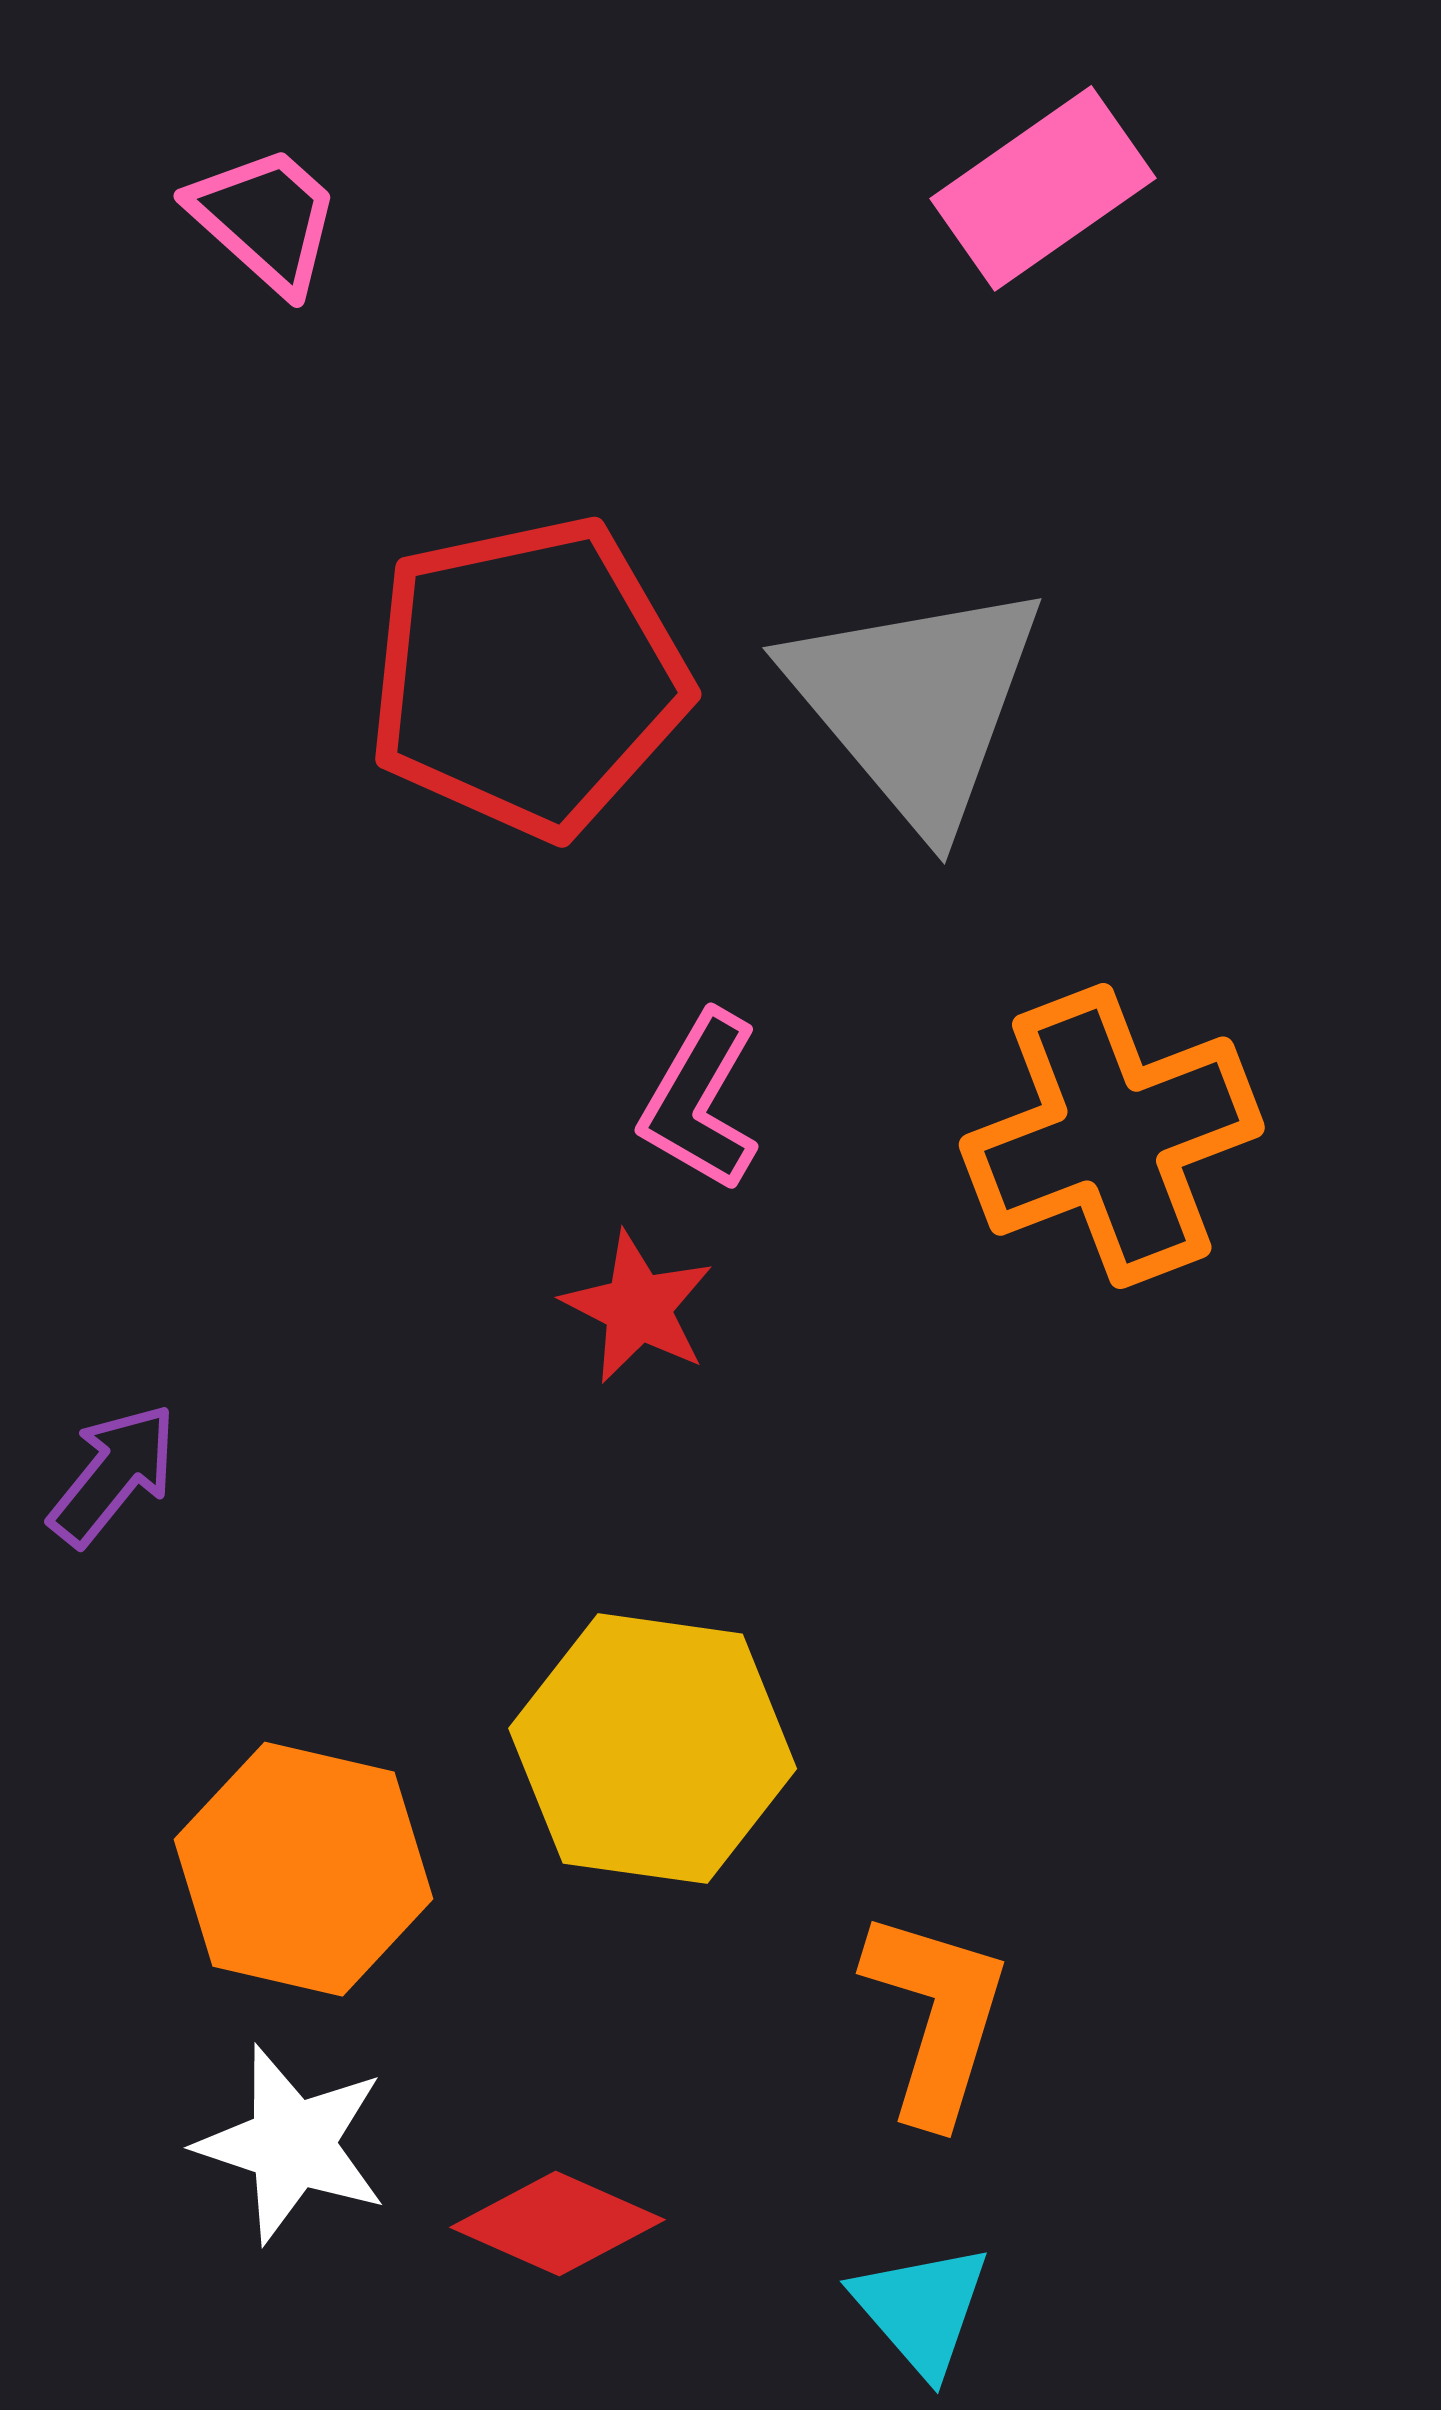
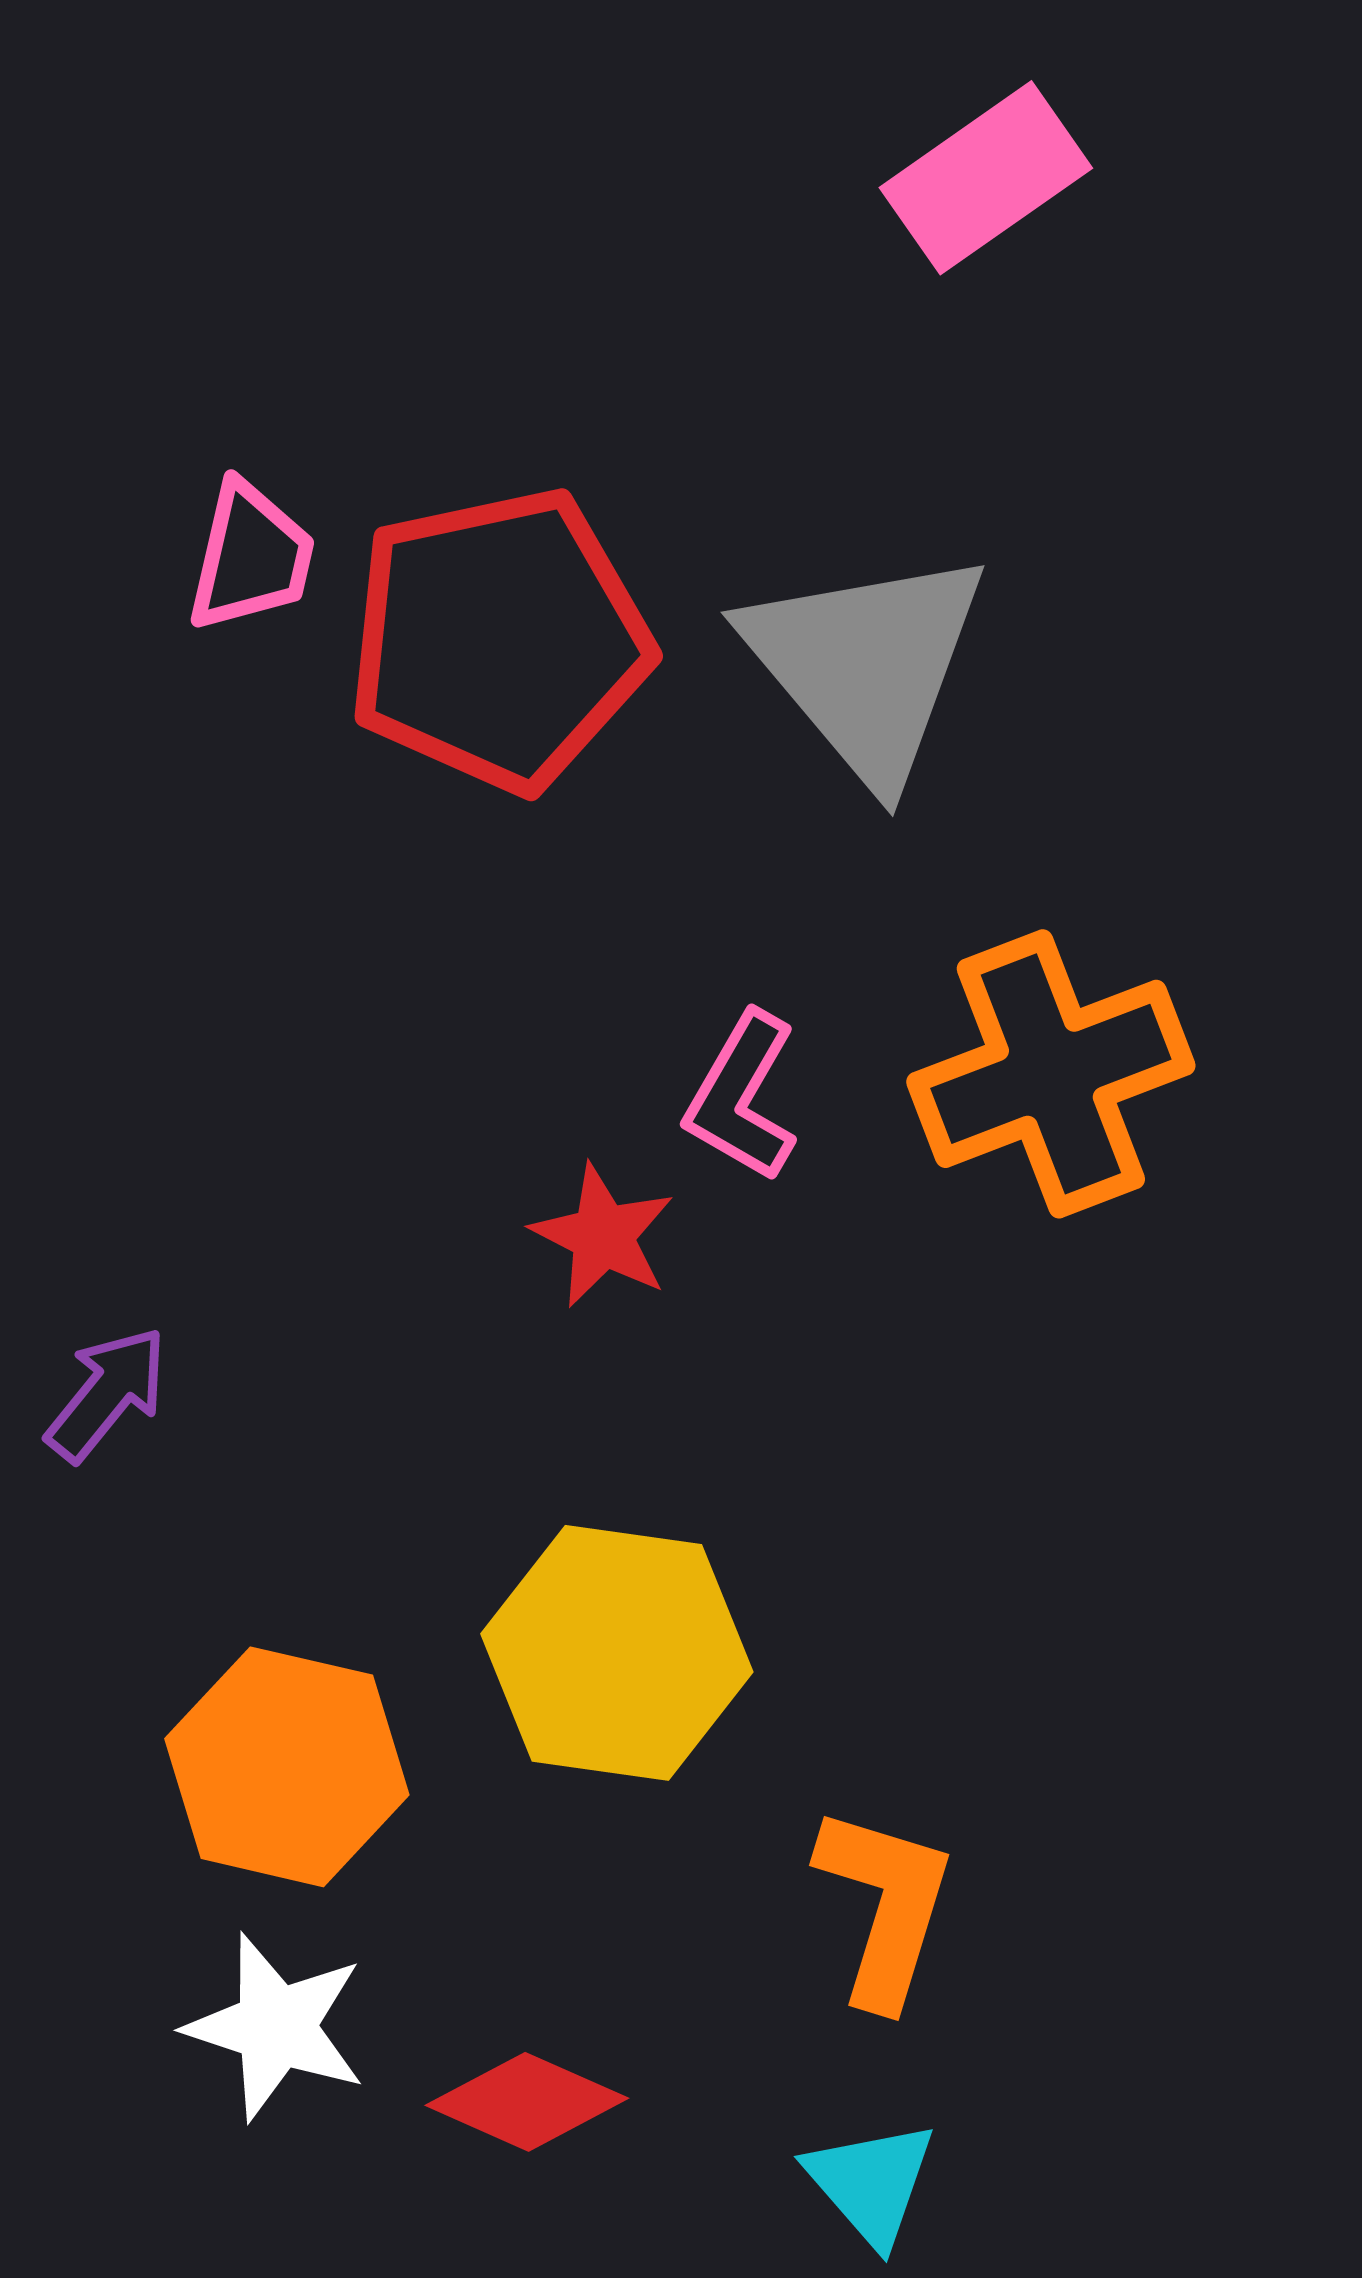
pink trapezoid: (266, 219) -> (251, 557), moved, turned 61
pink L-shape: (700, 1101) -> (742, 1097), moved

